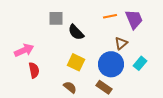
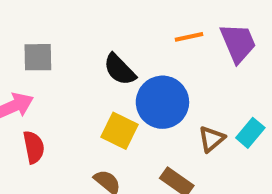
gray square: (56, 18) -> (38, 57), moved
brown triangle: (121, 43) -> (212, 139), moved
blue circle: (111, 64) -> (162, 102), moved

